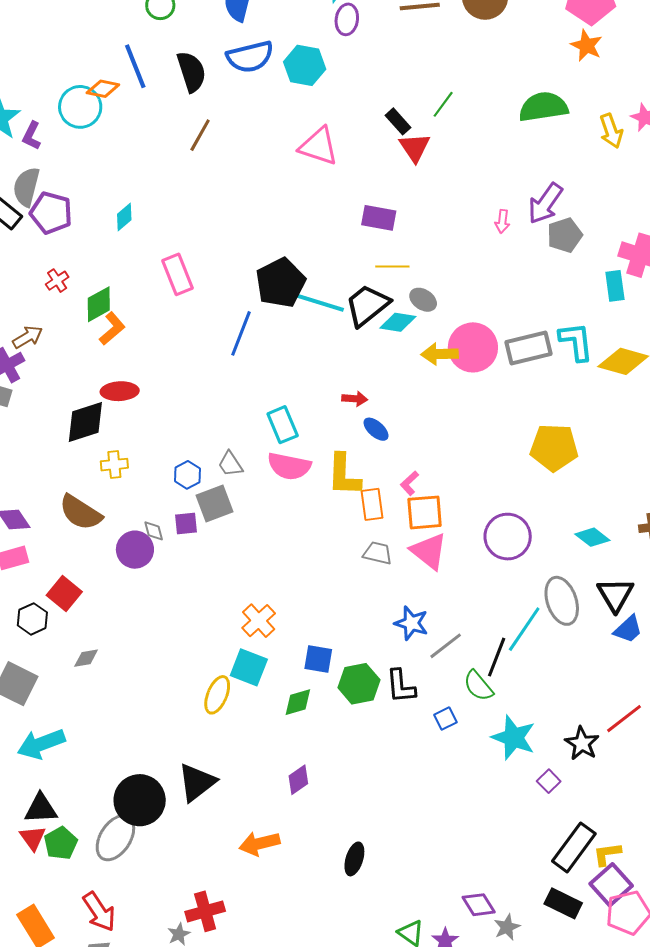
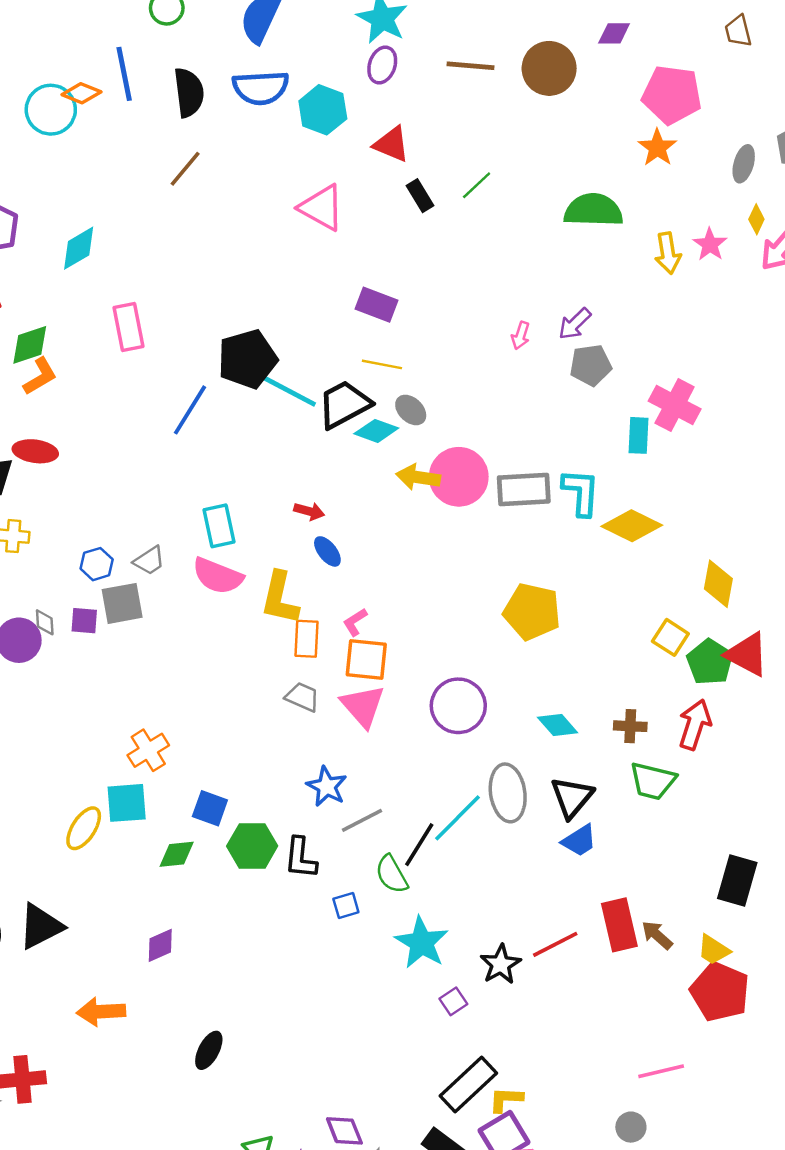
red triangle: (415, 147) -> (391, 144), moved, turned -44
purple arrow: (545, 203) -> (575, 324), size x0.7
cyan diamond: (124, 217) -> (79, 248), size x1.4
gray trapezoid: (230, 464) -> (149, 561), turned -100
cyan square: (249, 667) -> (127, 803), turned -36

